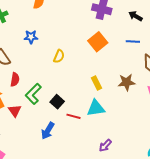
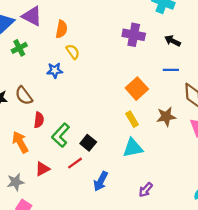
orange square: (98, 42) -> (137, 89), moved
yellow semicircle: (59, 56) -> (73, 52), moved, turned -56
red triangle: (15, 111) -> (42, 169), moved, turned 40
red line: (73, 116) -> (75, 163), moved, turned -48
blue arrow: (48, 131) -> (101, 181), moved

